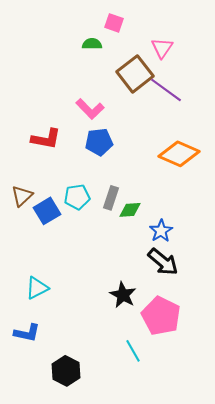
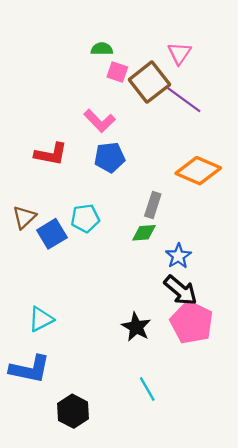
pink square: (114, 23) -> (117, 72), moved
gray rectangle: (111, 198) -> (153, 205), moved
pink pentagon: (161, 316) -> (192, 323), moved
blue L-shape: (27, 333) -> (30, 369), size x1.4

